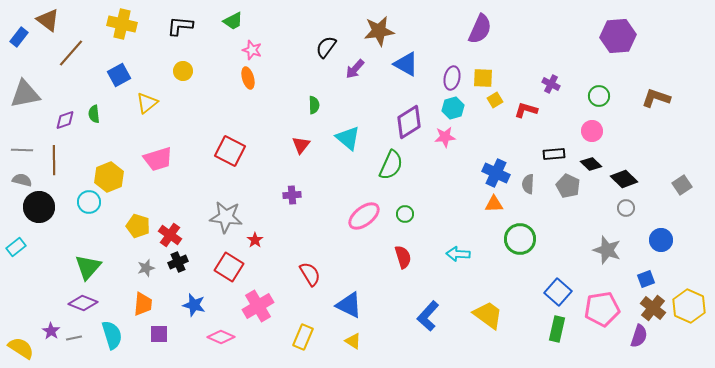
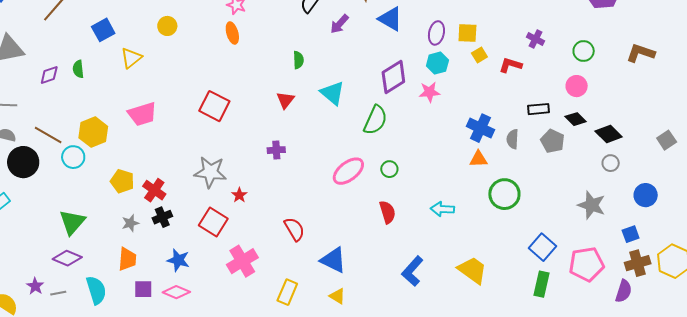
brown line: (54, 160) -> (48, 135), moved, turned -60
brown cross: (653, 308) -> (638, 263), turned 35
pink diamond: (221, 337) -> (176, 292), moved

